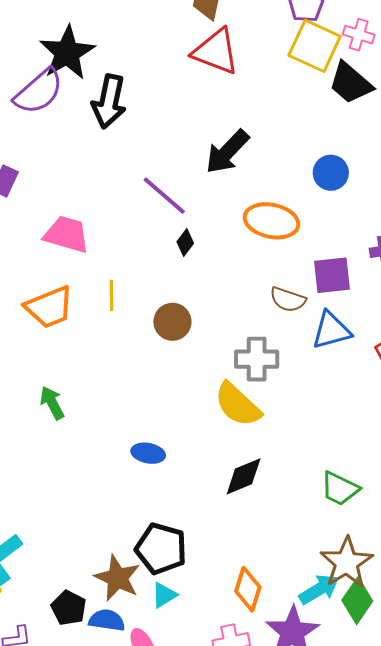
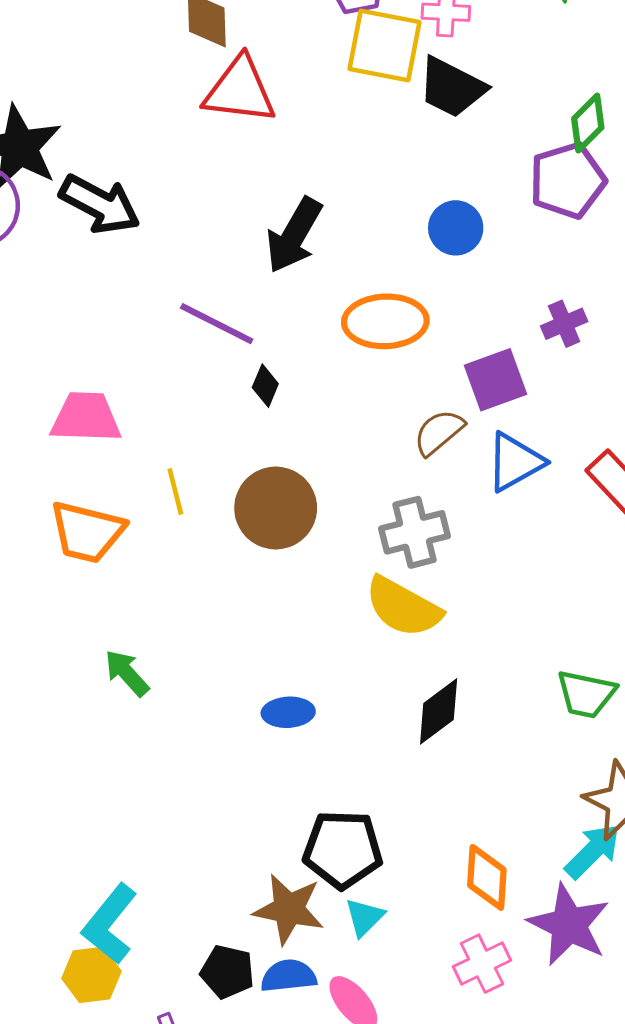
black arrow: (109, 102) -> (100, 204), turned -60
brown semicircle: (288, 300) -> (439, 432), turned 135
orange trapezoid: (49, 307) -> (87, 532), turned 50
brown circle: (172, 322) -> (276, 508), size x1.4

